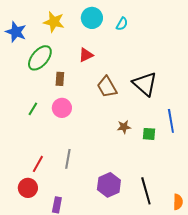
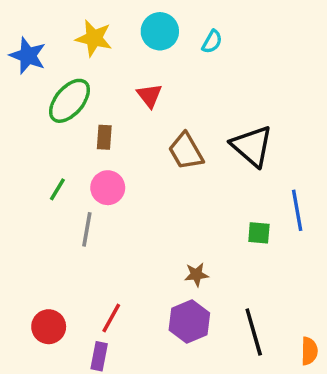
red triangle: (86, 55) -> (149, 96), turned -42
brown star: (124, 127) -> (196, 275), moved
gray line: (68, 159) -> (87, 229), moved
red line: (38, 164) -> (111, 318), moved

